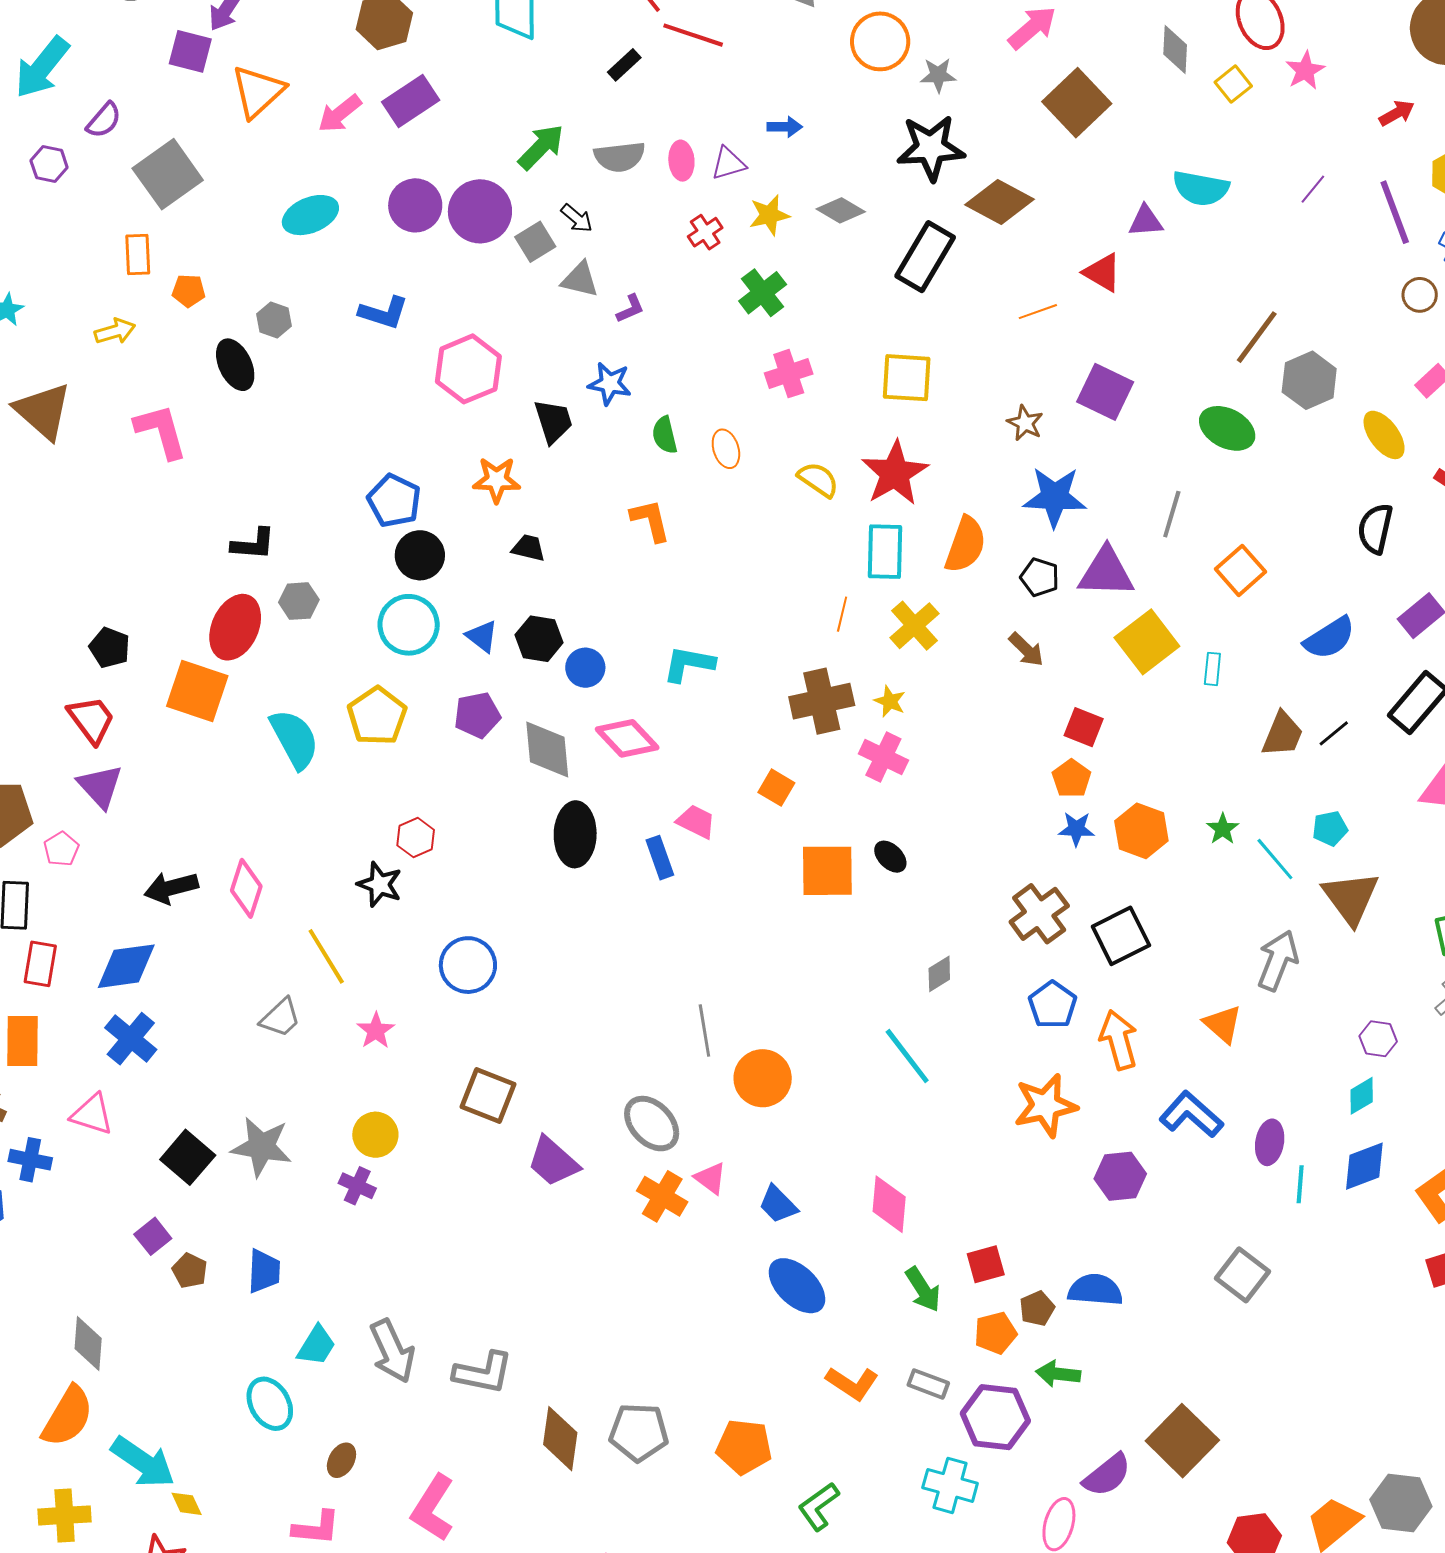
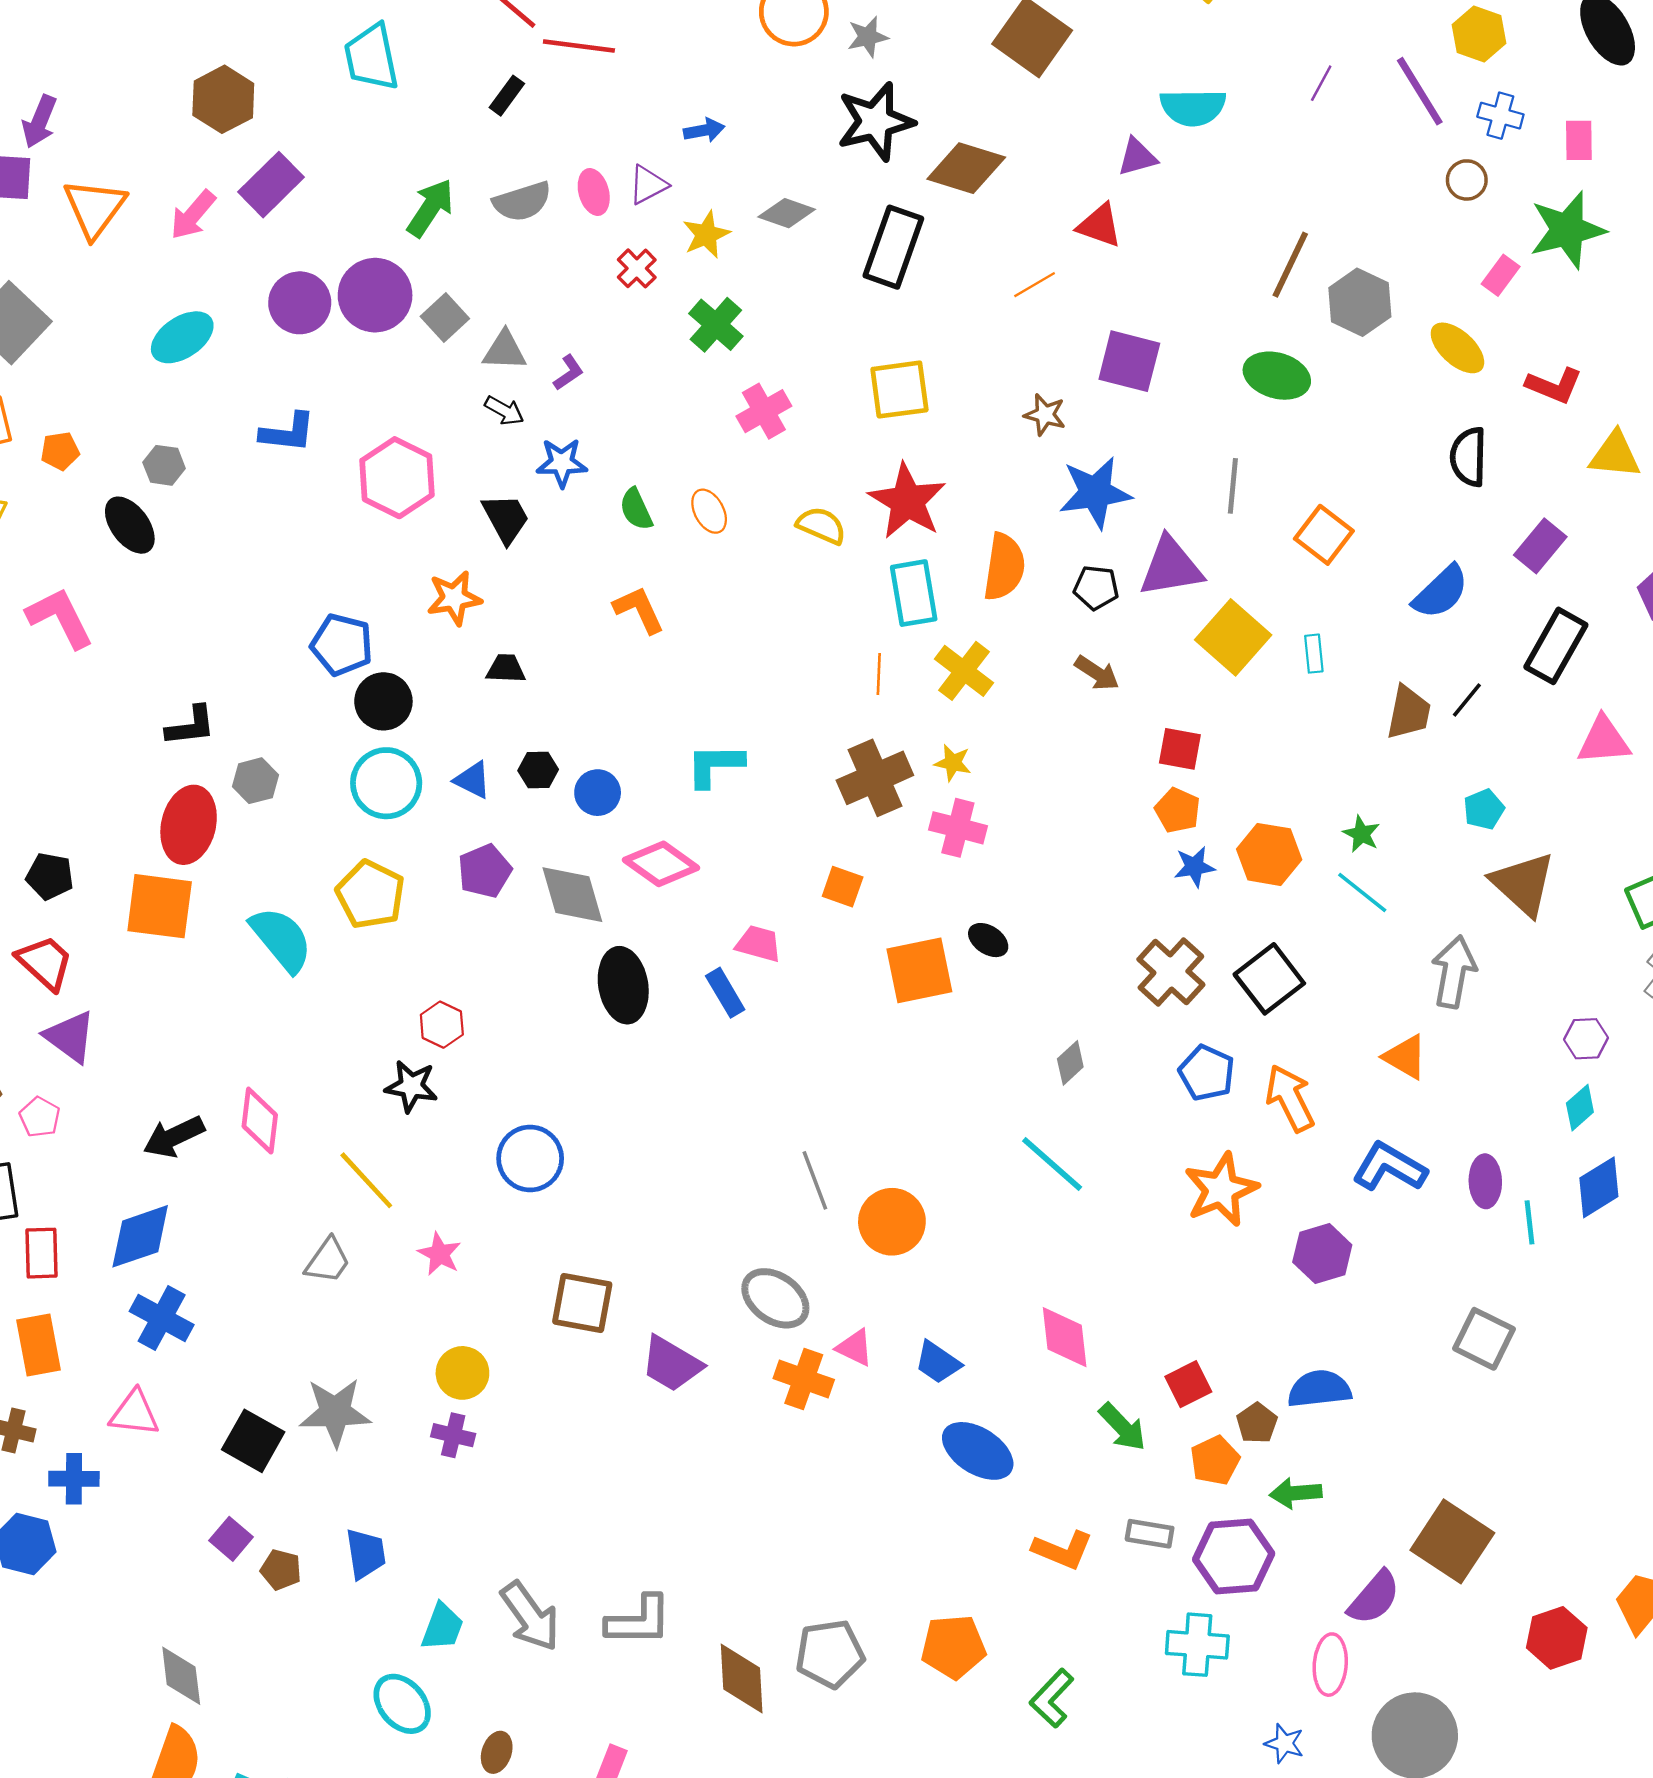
black arrow: (577, 218) -> (504, 411), moved
black hexagon: (539, 639) -> (538, 770), size x0.7
cyan line: (1275, 859) -> (1362, 892), moved

